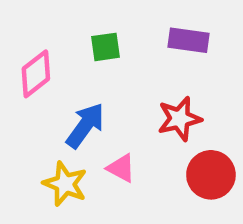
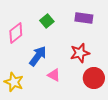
green square: (105, 47) -> (47, 21), turned -32
yellow star: (65, 184) -> (14, 82), moved

